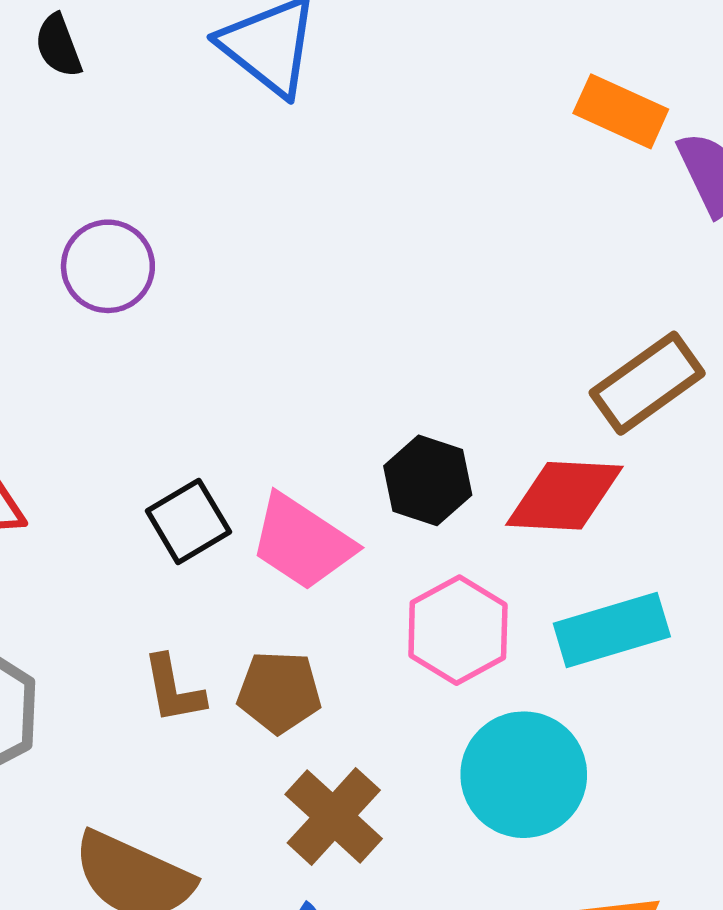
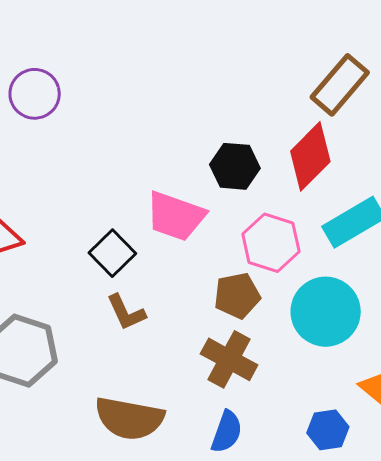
red diamond: (564, 496) -> (310, 156), turned -34
black square: (188, 521) -> (112, 253), moved
brown pentagon: (279, 692) -> (237, 296), moved

